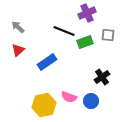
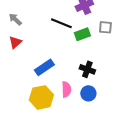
blue rectangle: (47, 62) -> (44, 67), moved
black cross: (102, 77) -> (87, 69), moved, turned -35
pink semicircle: (69, 97) -> (66, 89), turned -112

